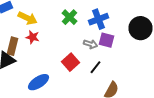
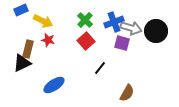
gray arrow: (90, 44) -> (131, 28), moved, size x1.5
red square: (70, 62) -> (86, 41), moved
black line: (96, 67) -> (100, 68), moved

